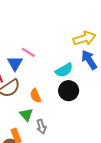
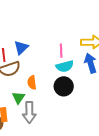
pink line: (28, 52) -> (61, 51), moved, turned 40
gray arrow: (41, 127) -> (29, 112), size x1.5

